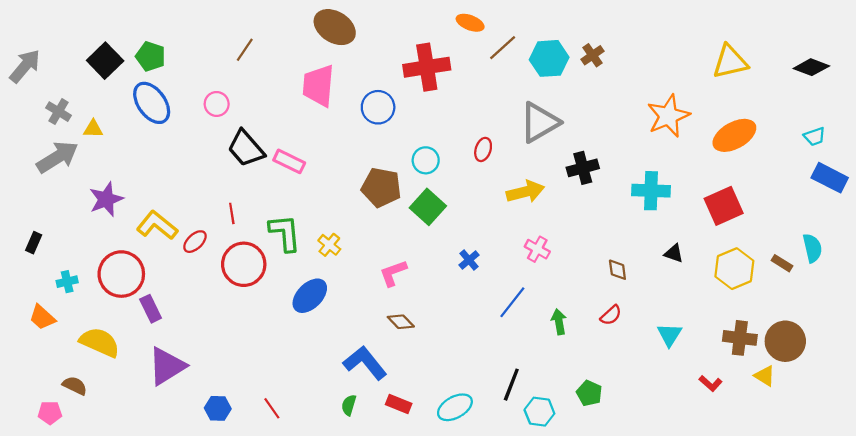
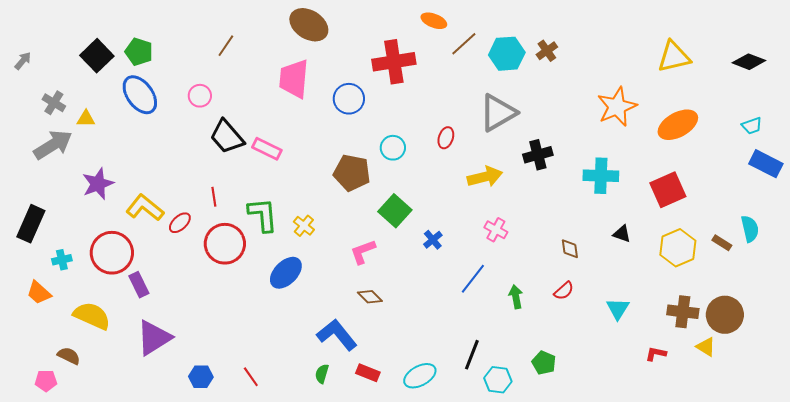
gray arrow: (25, 66) -> (23, 61), size x0.6
green square: (428, 207) -> (395, 211), moved
black rectangle: (34, 243) -> (31, 224), size x1.8
red L-shape: (711, 383) -> (656, 354), turned 150

